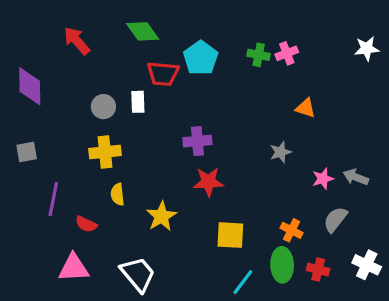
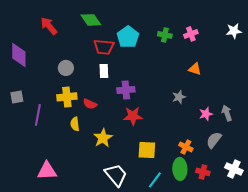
pink cross: (287, 53) -> (191, 34), moved
white rectangle: (138, 102) -> (104, 71), moved
gray arrow: (356, 177) -> (227, 113), turned 49
purple line: (53, 199) -> (38, 115), moved
red semicircle: (86, 224) -> (90, 104), moved
white trapezoid: (138, 274) -> (116, 175), moved

